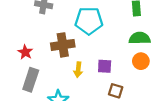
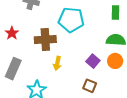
red star: (25, 52) -> (12, 33), moved
purple square: (105, 66) -> (93, 61), moved, turned 32

